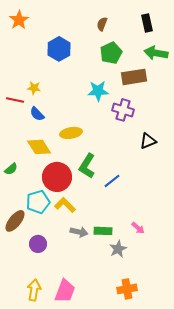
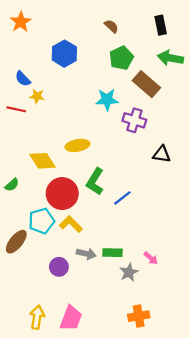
brown semicircle: (102, 24) -> (111, 26), turned 112
brown rectangle: (134, 77) -> (146, 84), turned 50
blue semicircle: (37, 114) -> (23, 79), moved
black triangle: (148, 141) -> (162, 154), turned 30
pink arrow: (138, 228) -> (151, 258), moved
purple circle: (38, 244) -> (59, 267), moved

